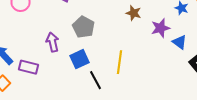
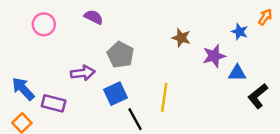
purple arrow: (52, 42) -> (83, 73), turned 96
blue triangle: (180, 42) -> (237, 73), turned -35

